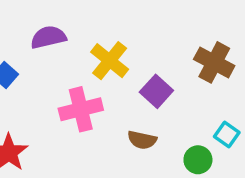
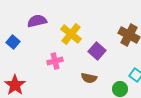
pink cross: (81, 109) -> (55, 61), size x0.7

